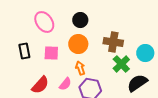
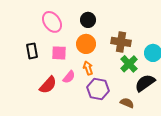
pink semicircle: (65, 84) -> (69, 77), moved

